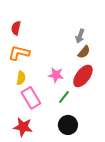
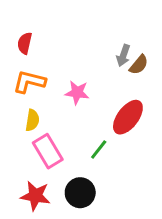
brown semicircle: (84, 52) -> (139, 65), moved
pink star: (56, 75) -> (77, 92), moved
black circle: (68, 125) -> (80, 193), moved

